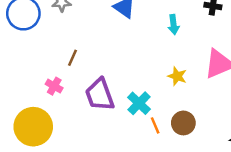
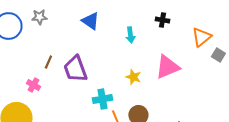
purple trapezoid: (100, 95) -> (75, 69), moved
cyan cross: (139, 103) -> (102, 99), turned 36

